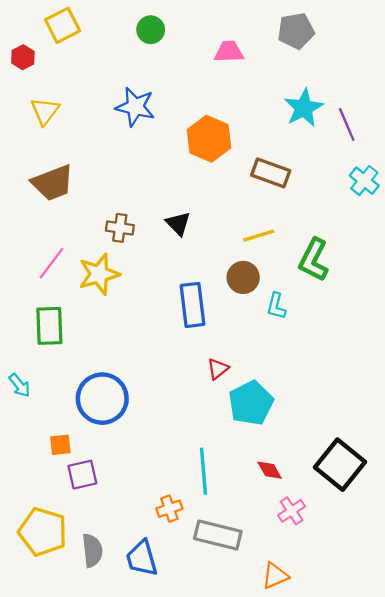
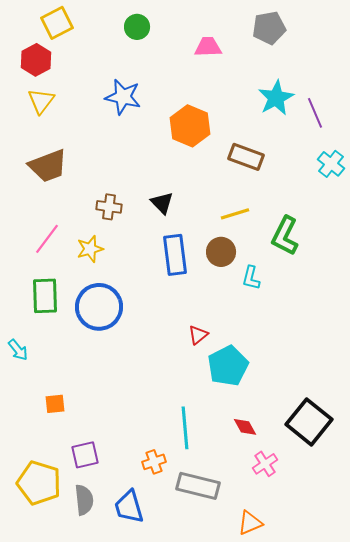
red hexagon: (23, 57) -> (36, 60), moved, size x1.4
yellow star: (99, 274) -> (90, 249), size x0.7
blue rectangle: (192, 305) -> (175, 255), moved
blue circle: (102, 399) -> (99, 307), moved
purple square: (82, 475) -> (85, 455), moved

